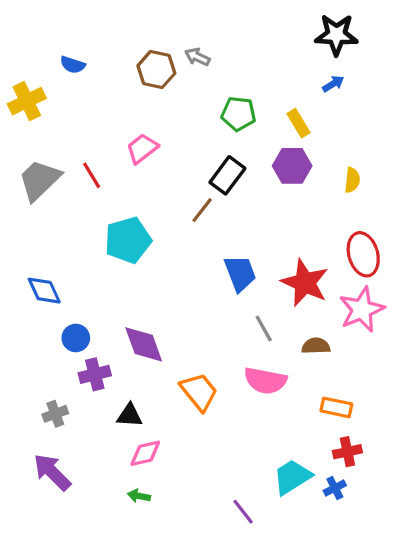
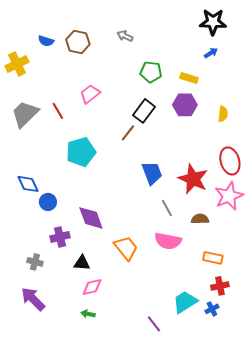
brown hexagon: (156, 69) -> (78, 42), moved
yellow rectangle: (298, 123) -> (189, 78), turned -42
blue circle: (76, 338) -> (48, 202), moved
gray cross: (55, 414) -> (35, 262), turned 35

